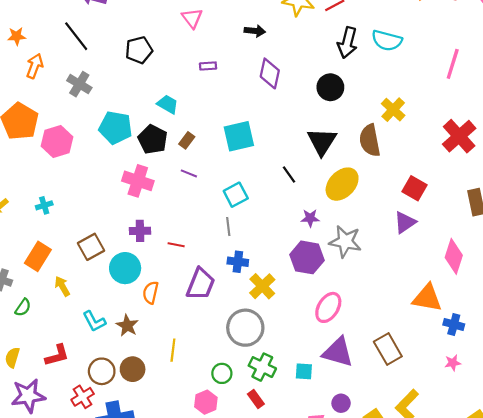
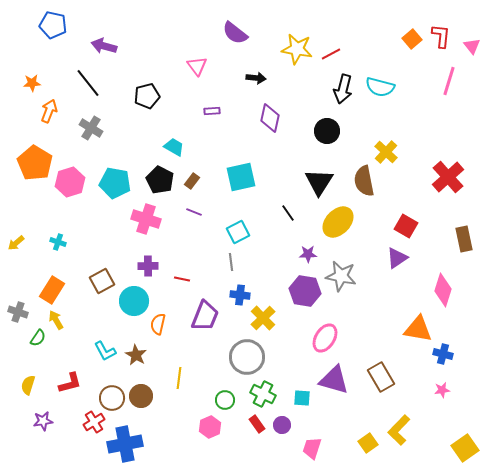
pink line: (453, 64) -> (449, 81), moved
cyan pentagon: (116, 128) -> (115, 183), moved
cyan cross: (44, 205) -> (58, 242), turned 35
yellow arrow: (62, 286) -> (56, 320), moved
purple star: (28, 396) -> (43, 421), size x0.6
purple circle: (341, 403) -> (282, 425), moved

